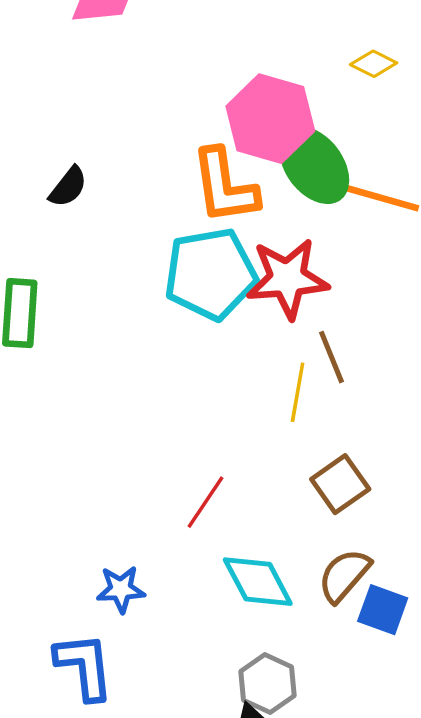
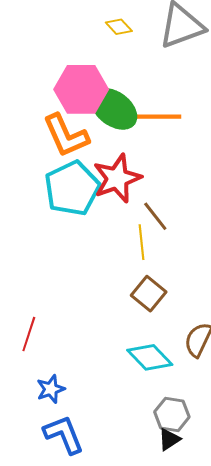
yellow diamond: (374, 64) -> (119, 27), moved, turned 36
brown square: (340, 484) -> (149, 294), moved
red line: (205, 502) -> (29, 334), moved
blue star: (121, 589) -> (51, 389), moved

